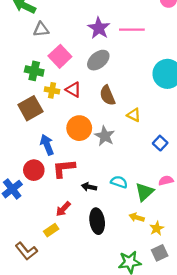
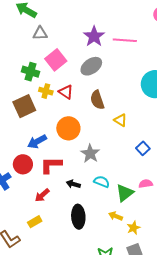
gray star: (105, 136) -> (90, 153), moved
blue arrow: (47, 145) -> (37, 142), turned -102
red arrow: (63, 209) -> (42, 195), moved

